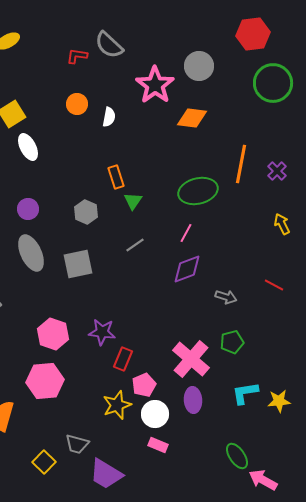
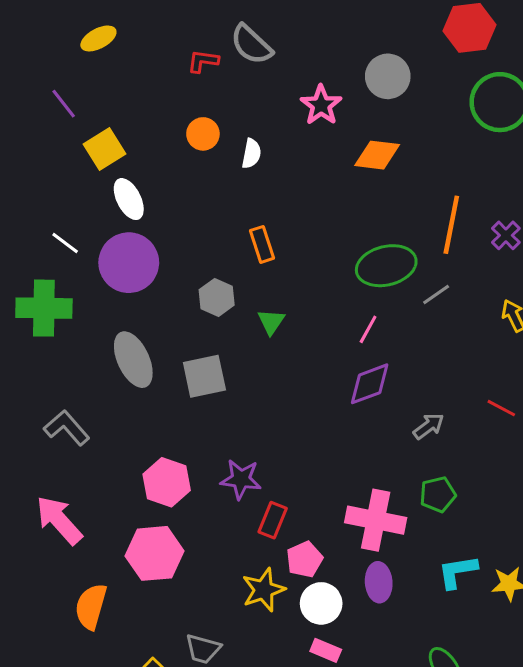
pink star: (155, 85) -> (321, 105), size x0.7
green triangle: (133, 201) -> (271, 322), moved
purple circle: (28, 209) -> (129, 263), moved, size x1.8
gray line: (135, 245) -> (436, 294), moved
gray arrow: (226, 297) -> (429, 426), turned -55
pink cross: (191, 359) -> (376, 520), turned -30

